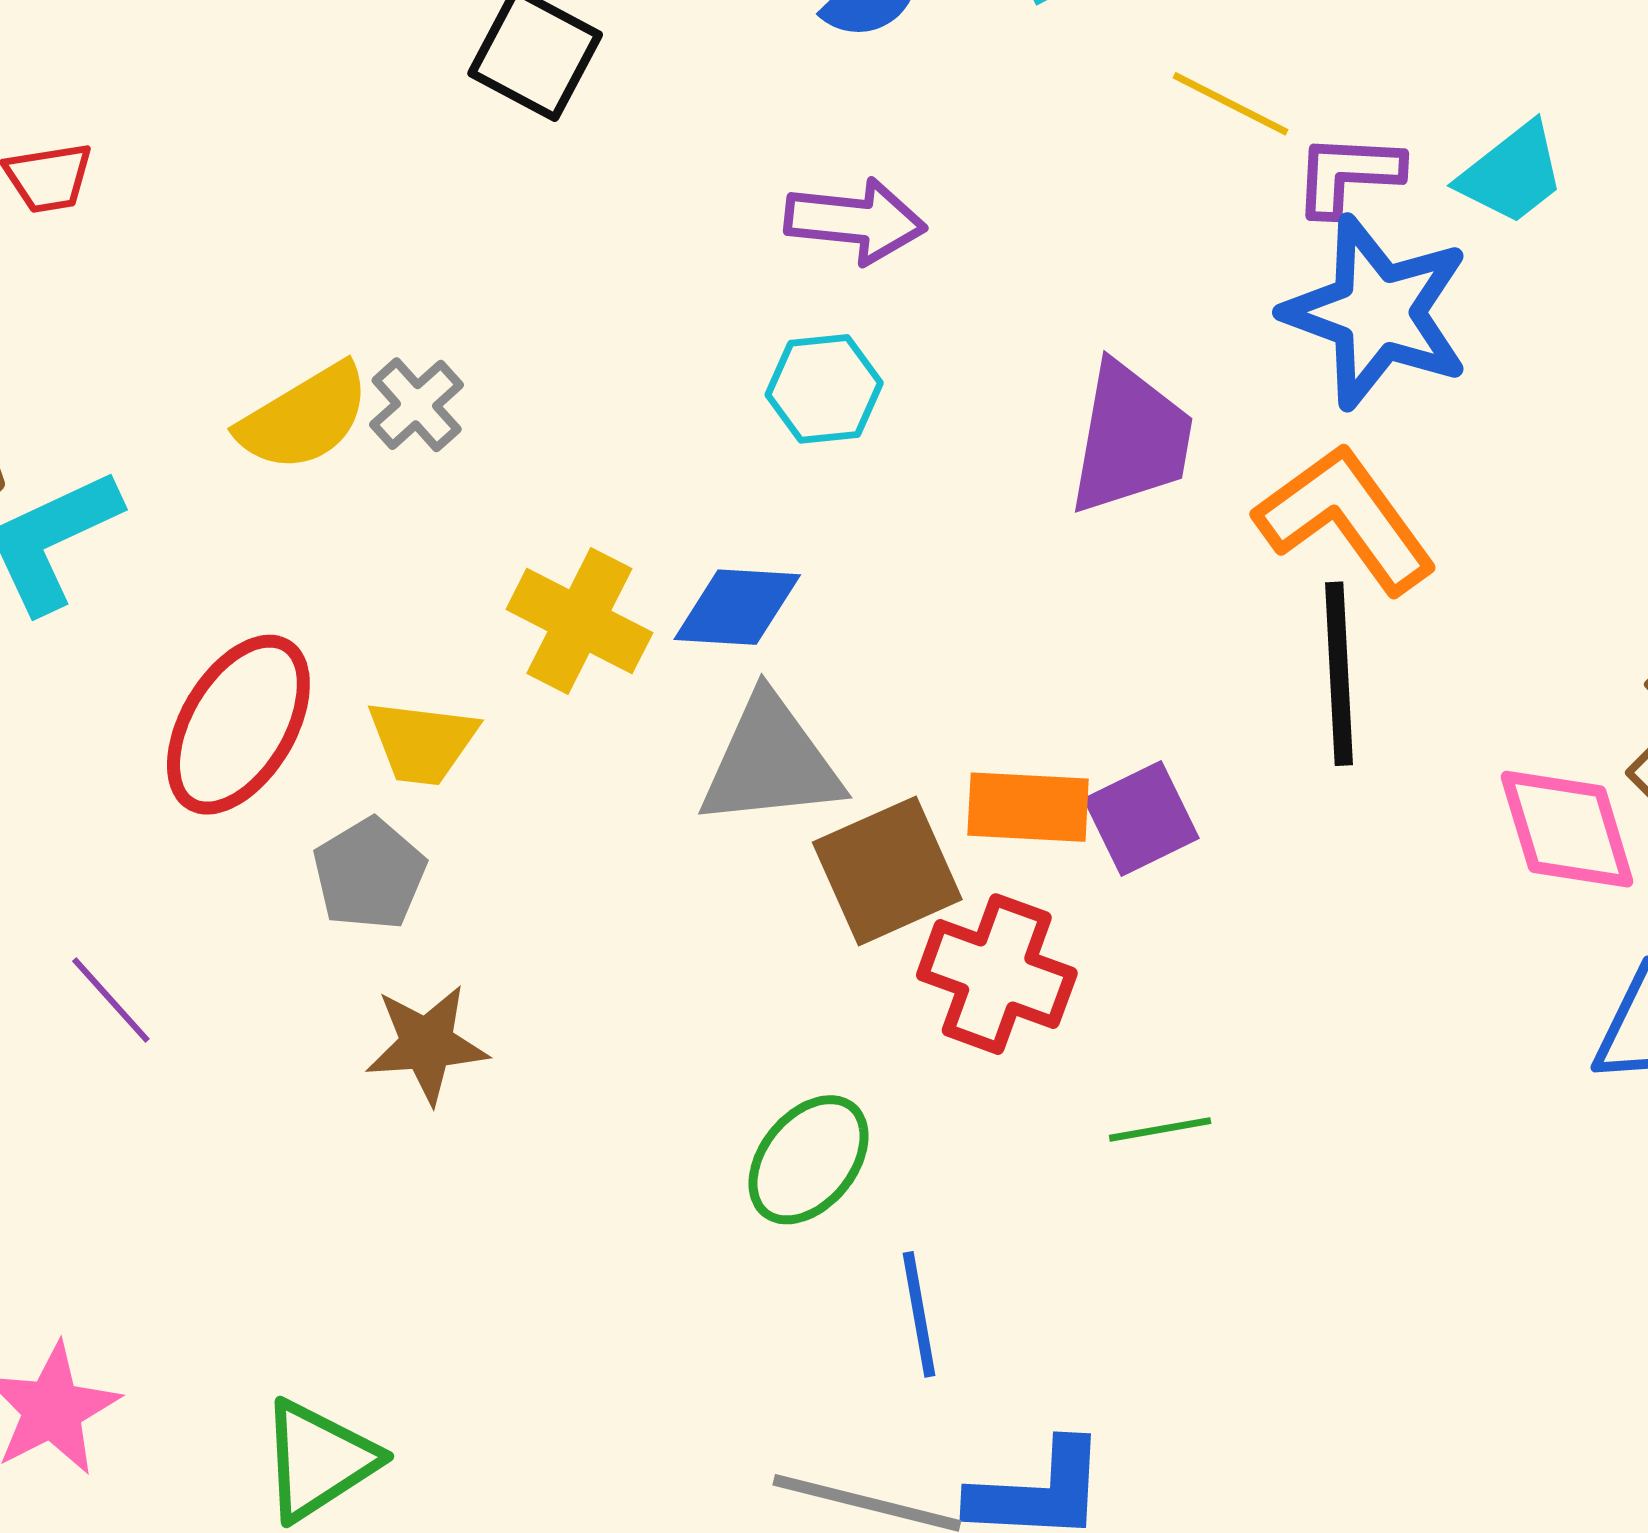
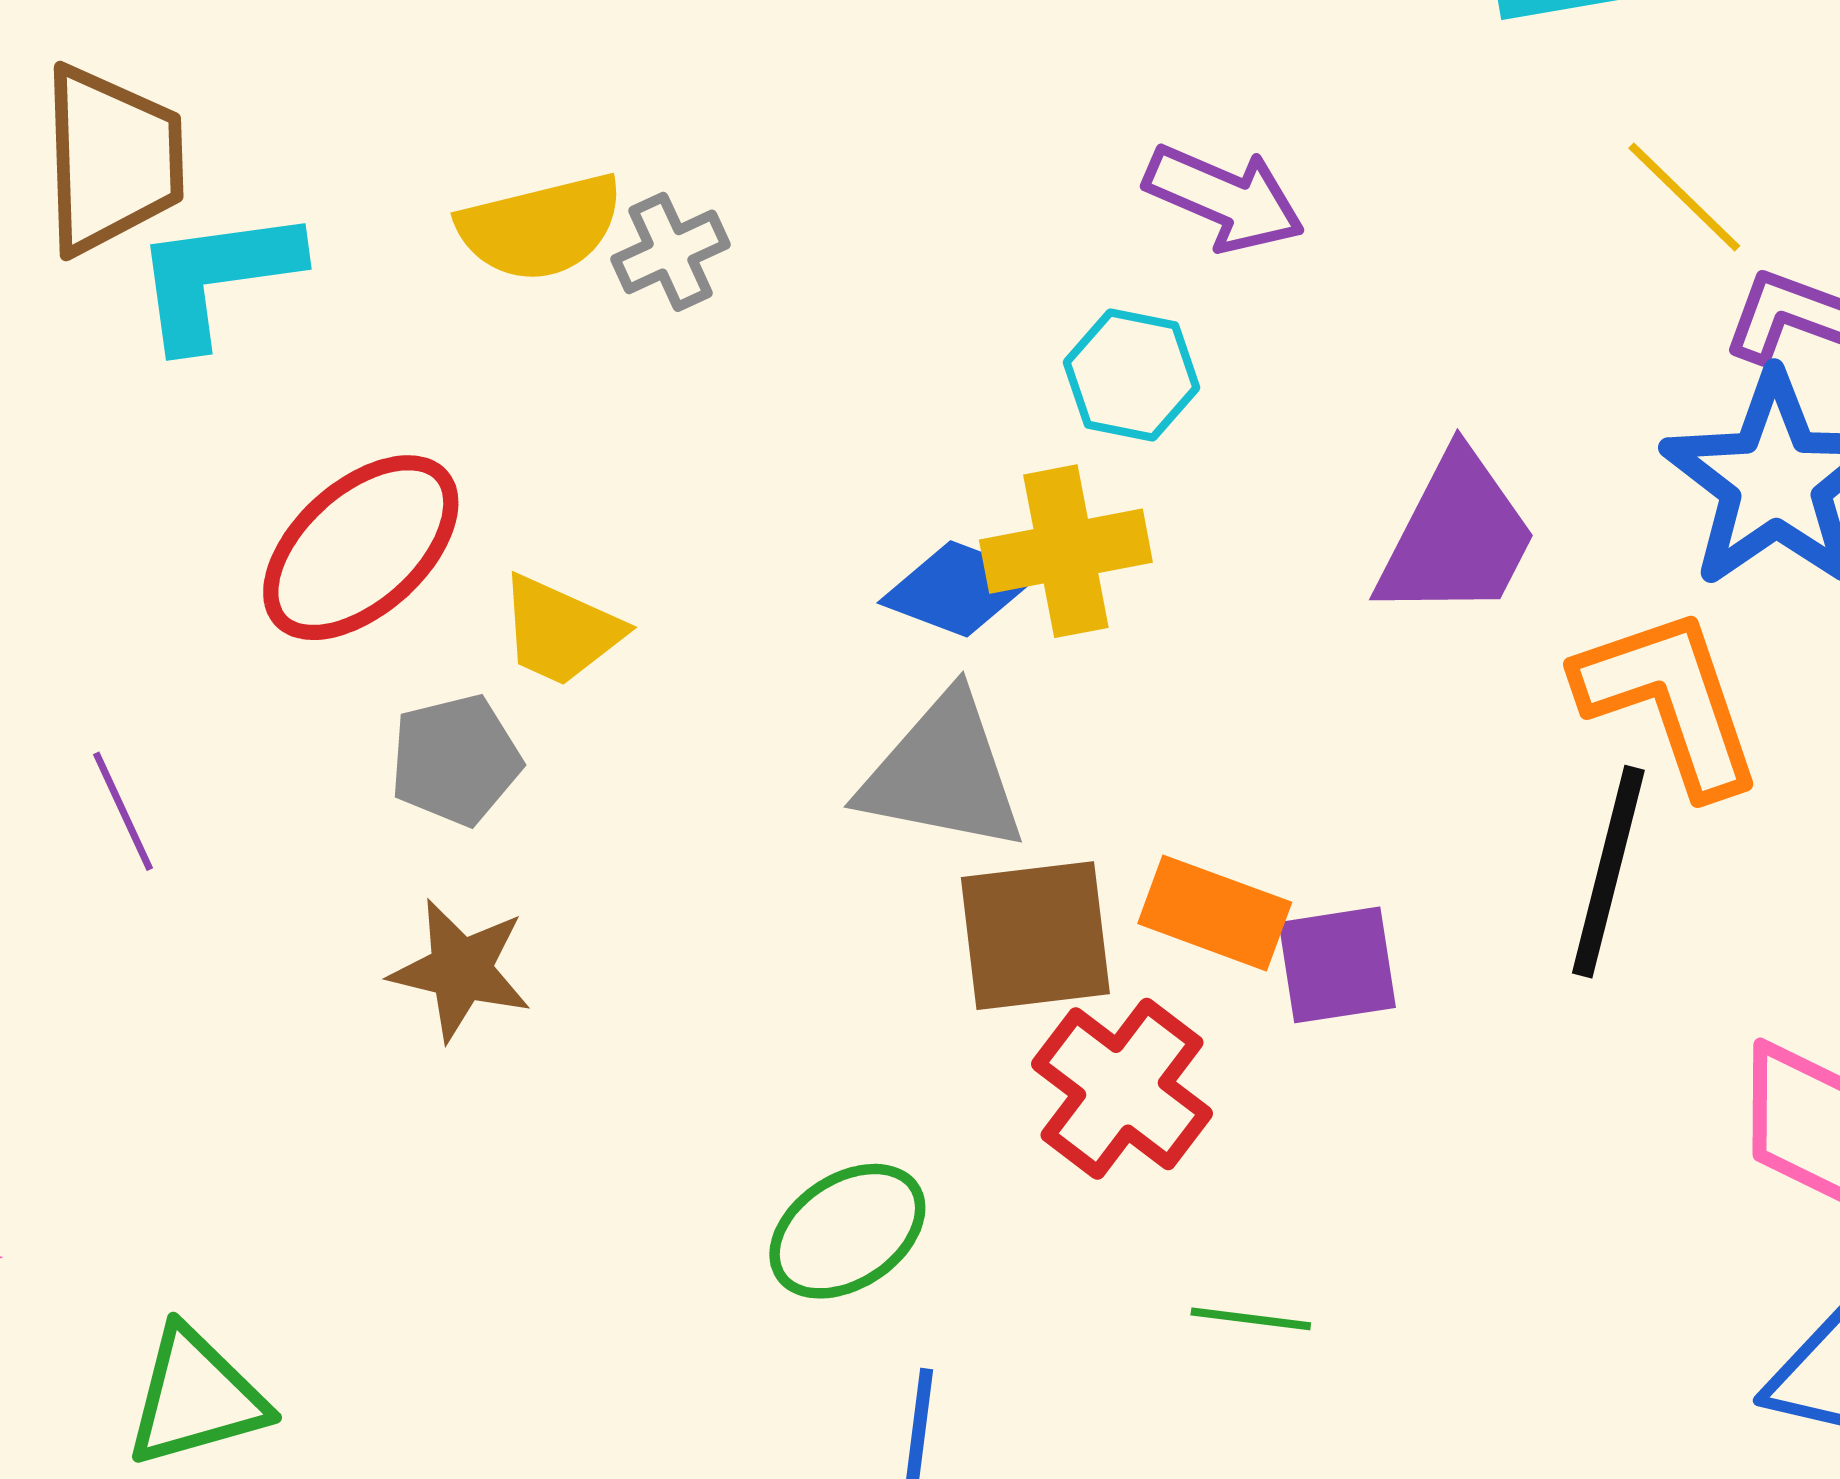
yellow cross: (579, 621) -> (1066, 551), moved, turned 35

